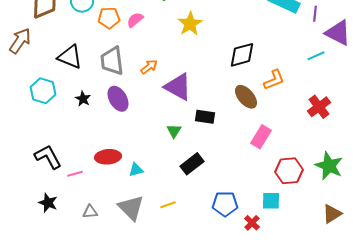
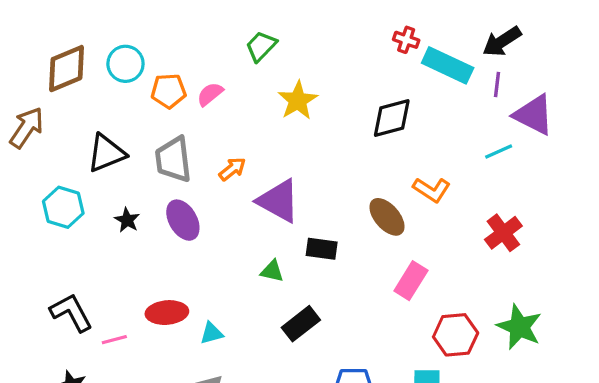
black diamond: (242, 55) -> (392, 118), moved
black triangle: (70, 57) -> (106, 153), turned -44
orange L-shape: (274, 80) -> (432, 190), turned 55
green triangle: (174, 131) -> (272, 271), turned -49

